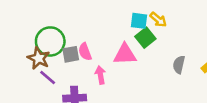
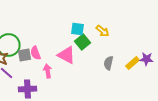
yellow arrow: (158, 20) -> (102, 31), moved
pink triangle: (125, 54) -> (66, 55), turned 30

